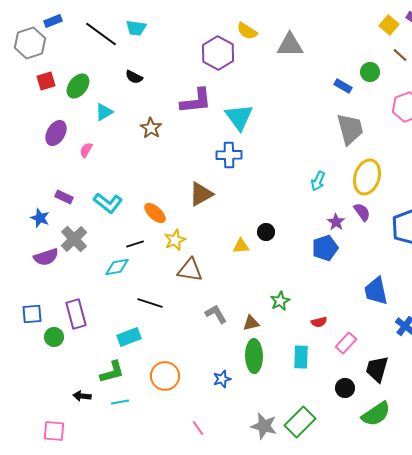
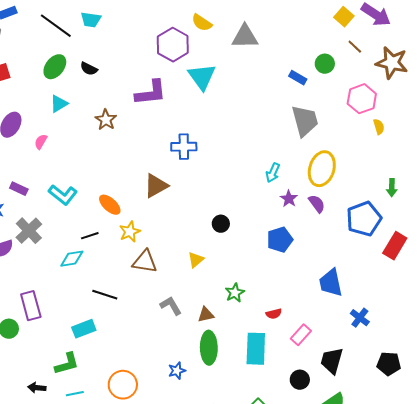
green ellipse: (78, 86) -> (55, 67), moved
cyan triangle: (239, 117) -> (202, 77), moved
purple star: (336, 222) -> (289, 199), moved
yellow triangle: (241, 246) -> (196, 260), moved, turned -36
cyan rectangle: (301, 357) -> (256, 349), size x1.4
orange circle: (165, 376) -> (123, 385), moved

